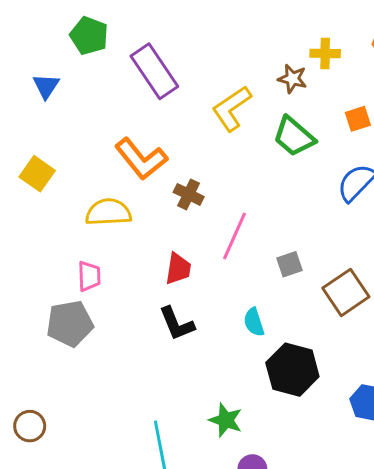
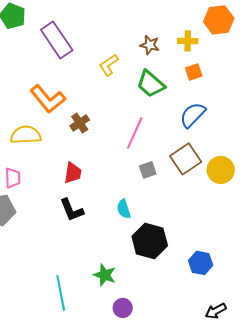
yellow cross: (325, 53) -> (188, 41), moved
yellow L-shape: (232, 108) -> (109, 65), size x0.7
brown cross: (189, 194) -> (80, 123), turned 30
pink line: (235, 236) -> (135, 133), moved
brown square: (346, 292) -> (186, 159), moved

